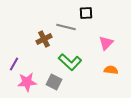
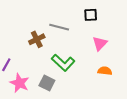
black square: (86, 13) -> (91, 15), moved
pink star: (27, 82) -> (20, 83), turned 30

